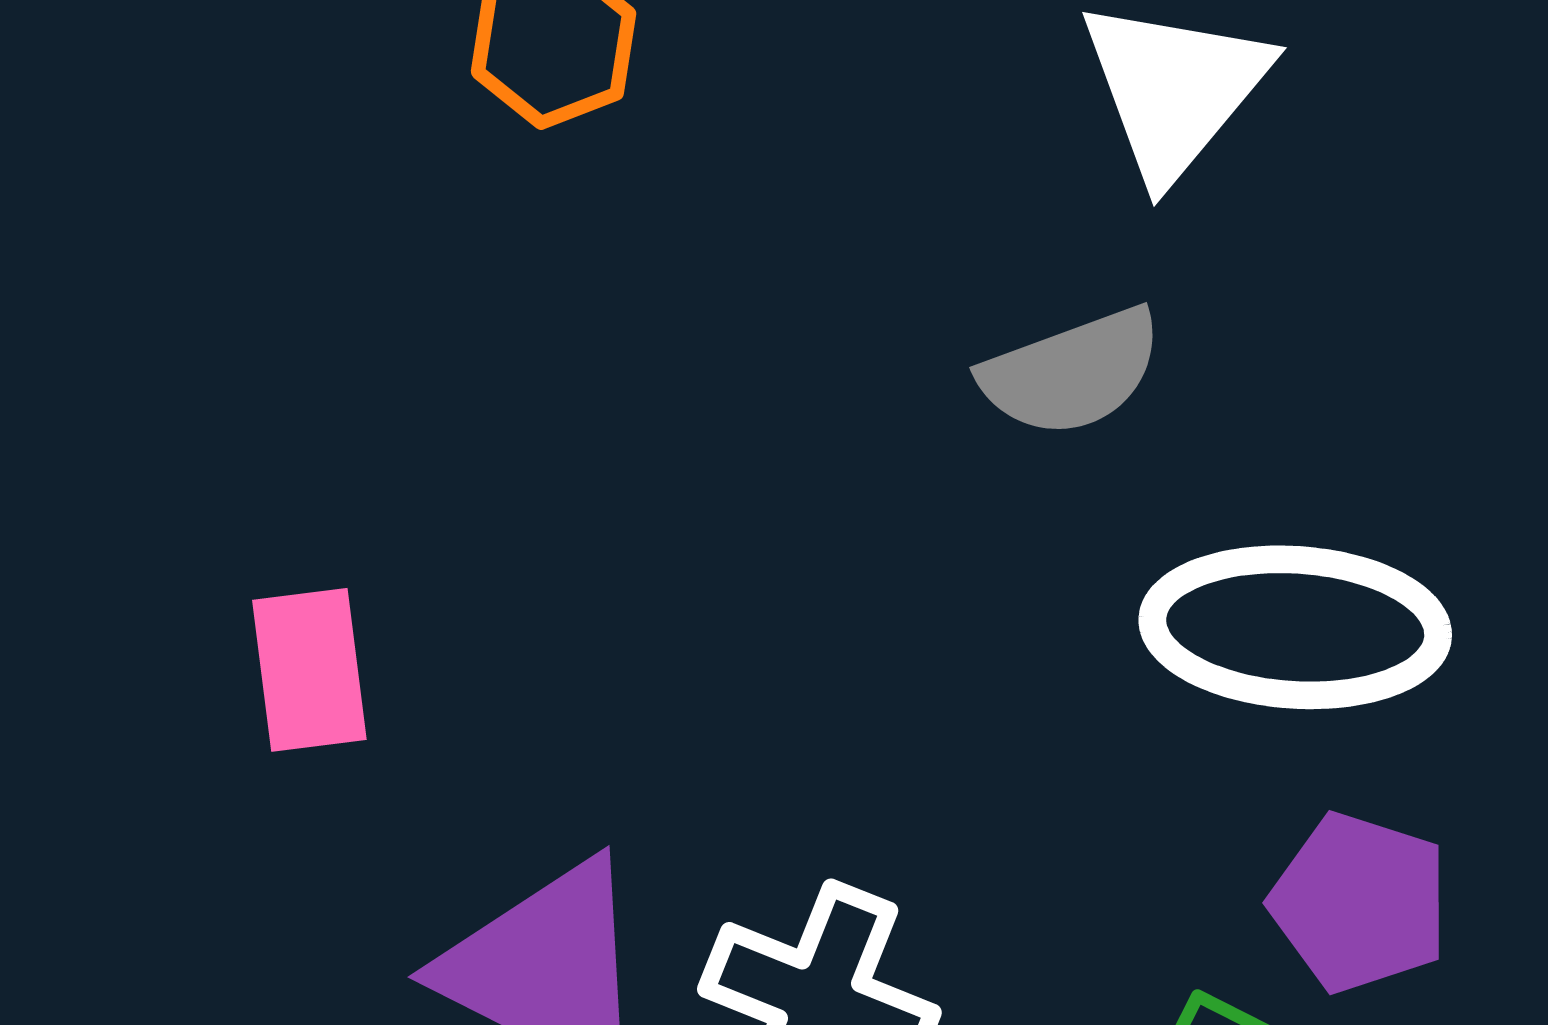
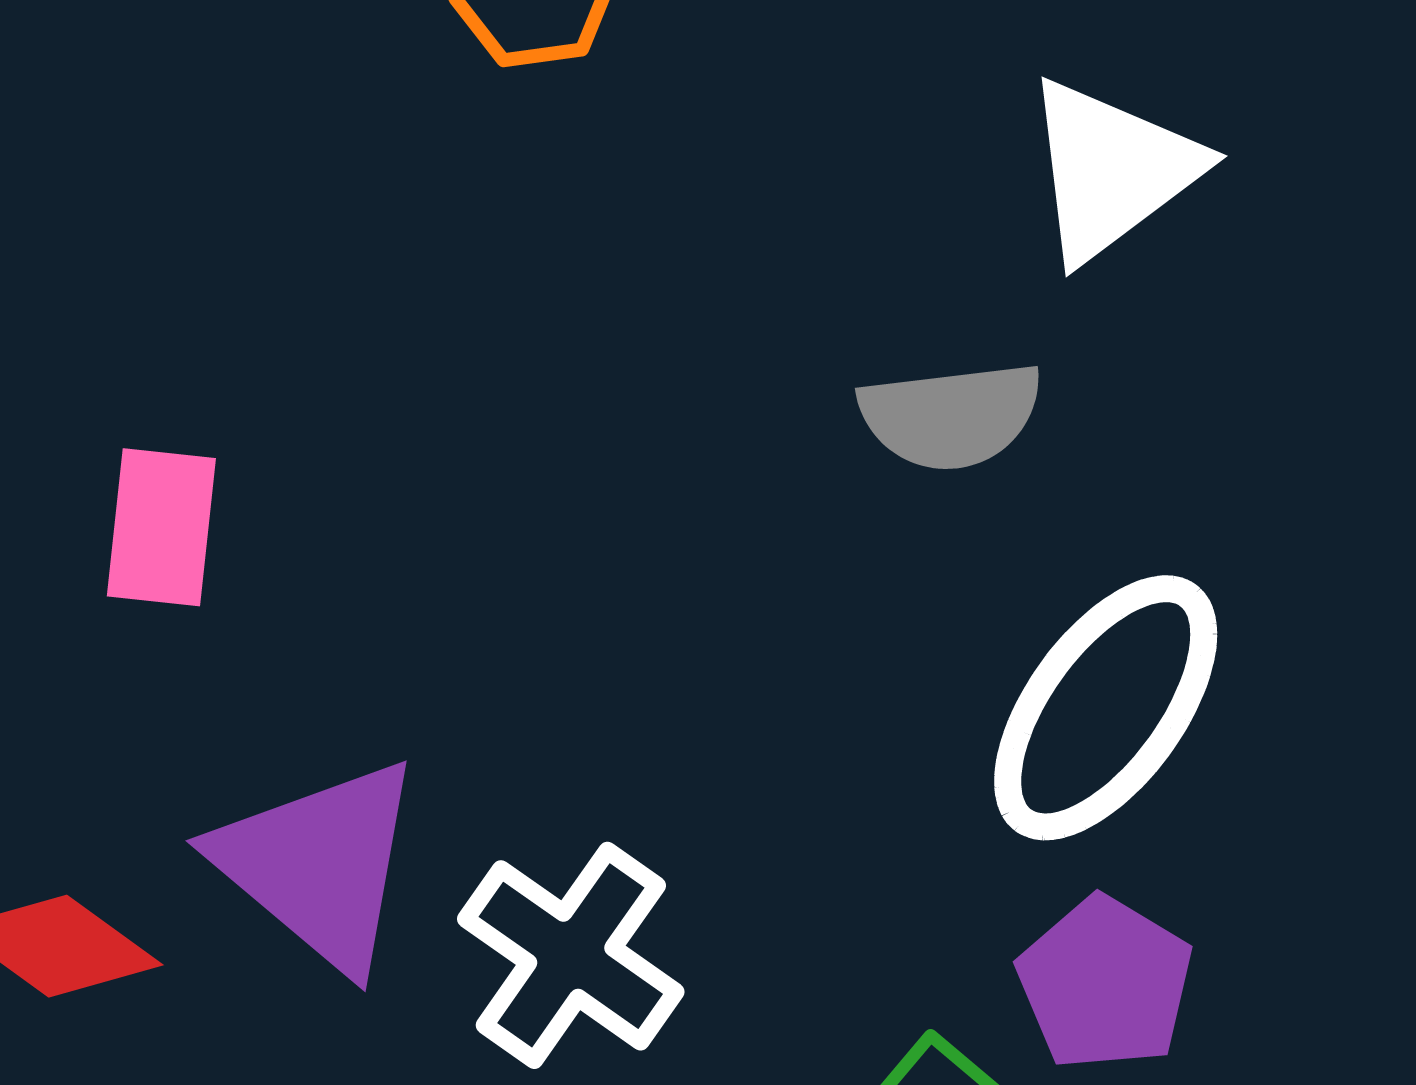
white ellipse: (1295, 627) -> (1106, 708), turned -71

